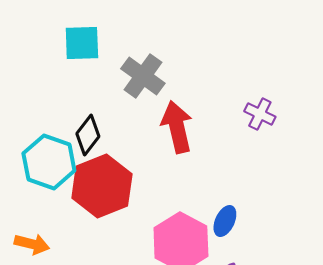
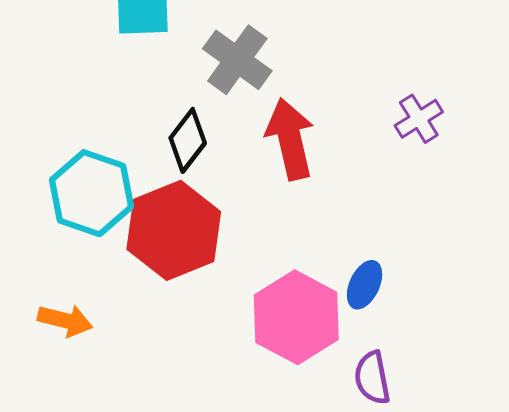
purple cross: (260, 114) -> (419, 119), turned 32
black diamond: (88, 135) -> (188, 140), moved

